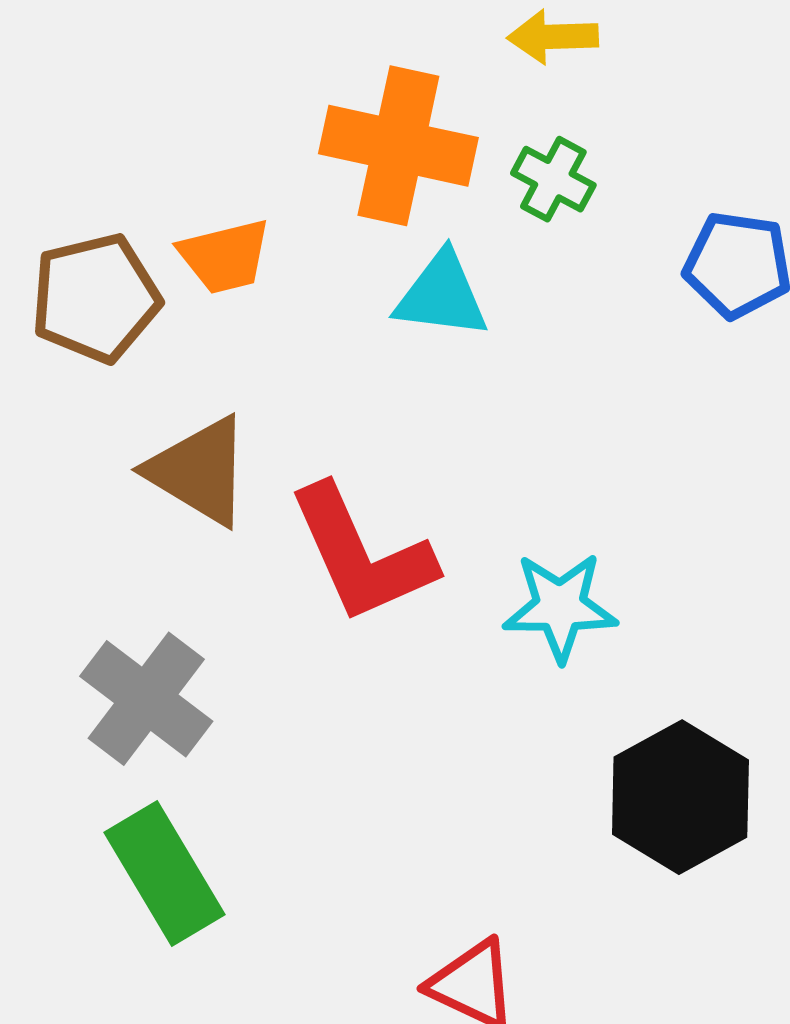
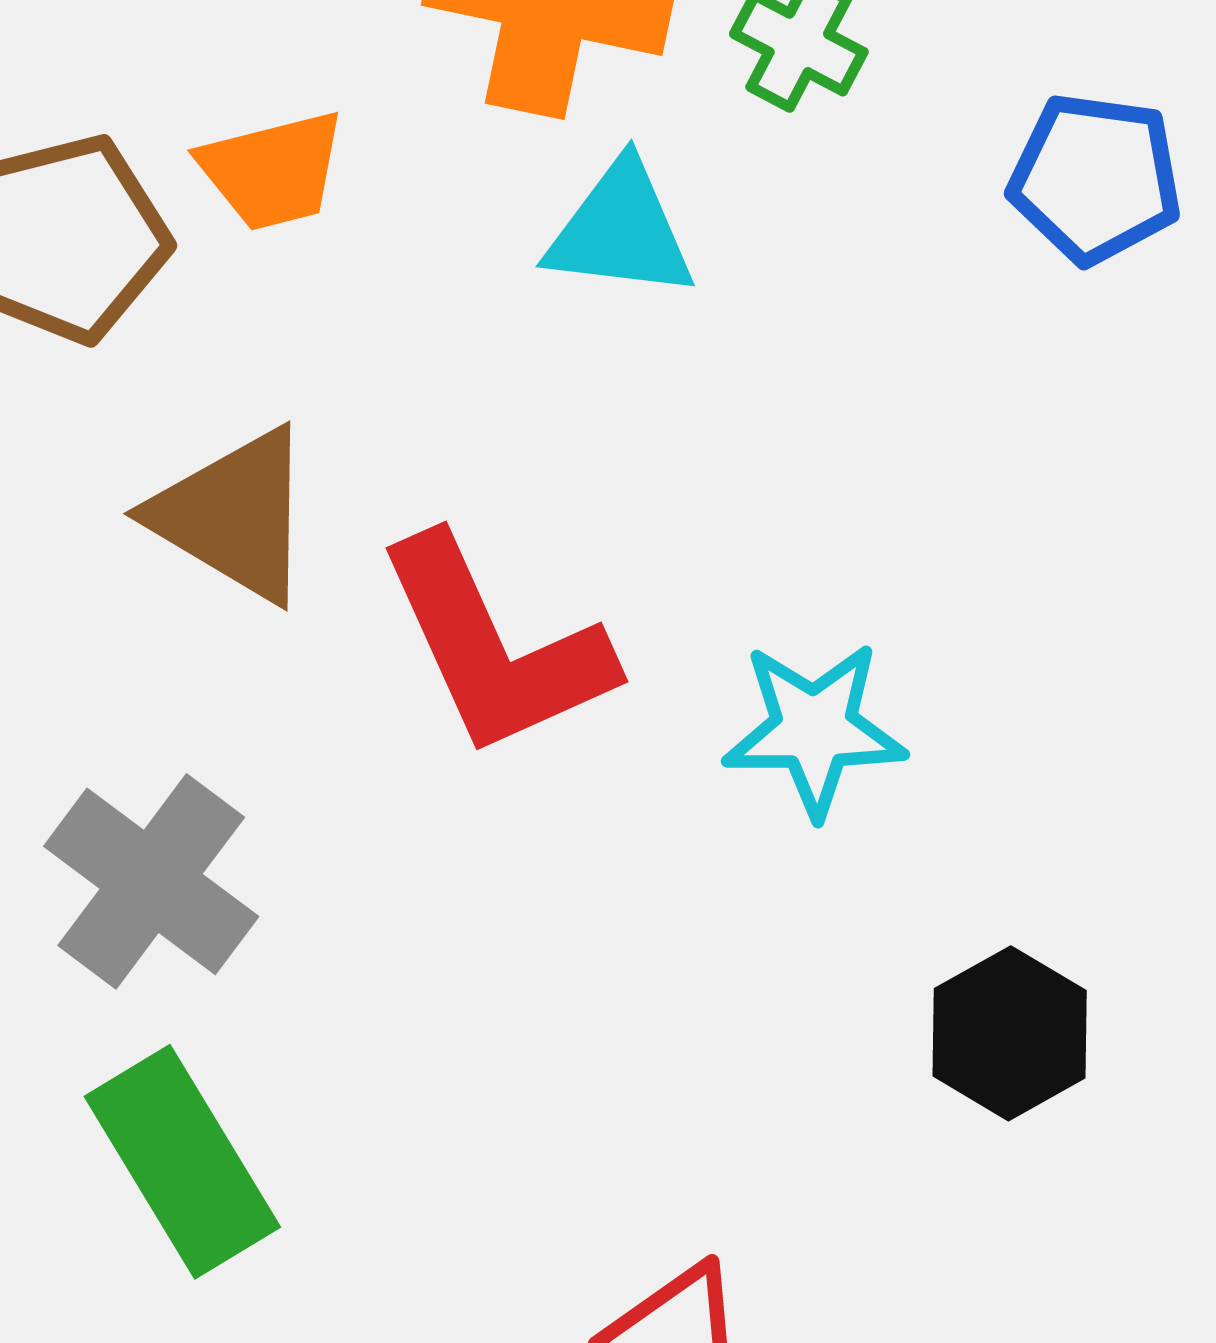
black hexagon: (680, 797) -> (1010, 1033), size x0.7

